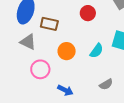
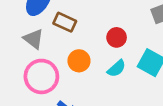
red circle: (88, 13) -> (117, 37), moved
pink circle: (40, 69) -> (41, 76), size x1.4

